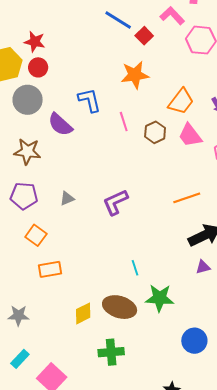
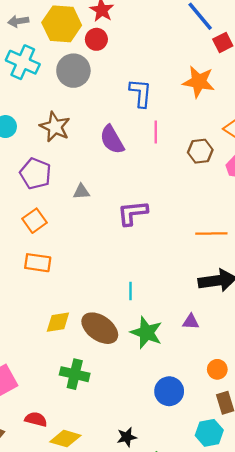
pink line: (124, 122) -> (156, 132), moved
purple semicircle: (60, 124) -> (112, 140), moved
purple triangle: (203, 267) -> (191, 322), moved

